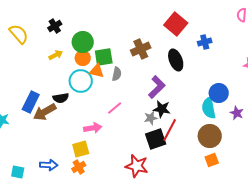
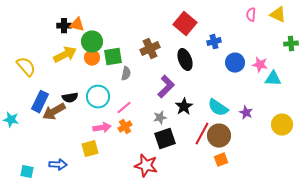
black cross: (55, 26) -> (64, 26), turned 32
yellow semicircle: (19, 34) -> (26, 67), moved
yellow arrow: (56, 55) -> (65, 55), size x1.6
orange triangle: (97, 71) -> (77, 25), moved
cyan circle: (81, 81) -> (98, 97), moved
blue circle: (219, 93) -> (235, 63), moved
cyan semicircle: (209, 108) -> (218, 108), turned -45
black star: (162, 109) -> (184, 107), moved, turned 30
red line: (170, 130) -> (202, 134), moved
orange cross: (79, 167) -> (125, 127), moved

